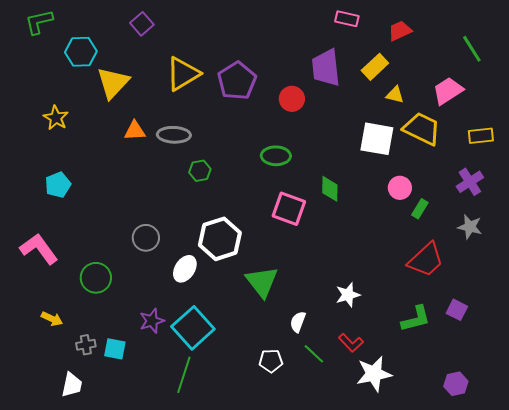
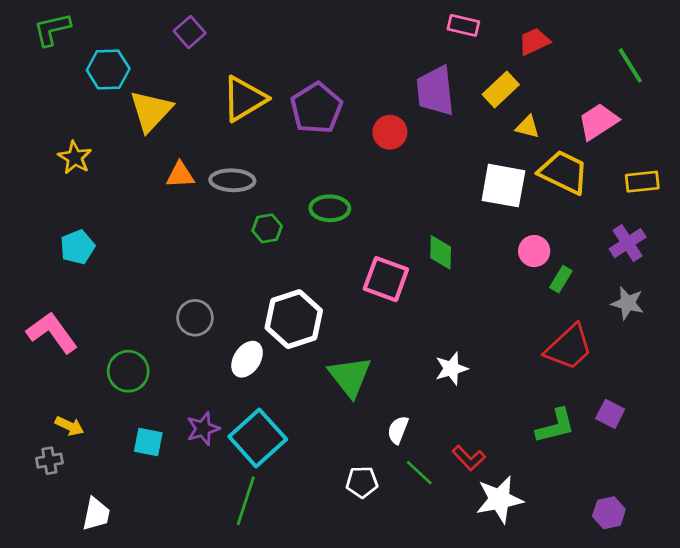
green ellipse: (276, 156) -> (330, 208), moved
white star: (348, 295) -> (451, 369), moved
gray cross: (86, 345) -> (49, 461), moved
cyan square: (115, 349) -> (148, 442), moved

